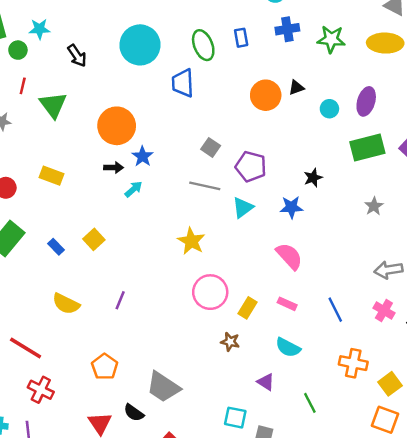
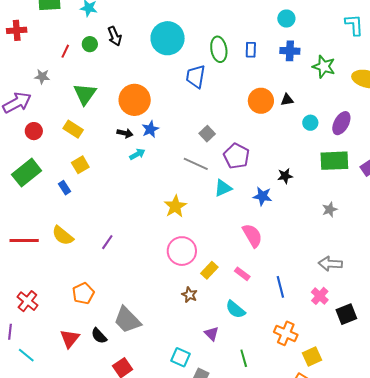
green circle: (18, 50) -> (90, 44), moved
green triangle: (53, 105) -> (85, 94), moved
yellow square: (94, 239) -> (80, 165), moved
red line: (26, 348) -> (24, 241), moved, turned -44

